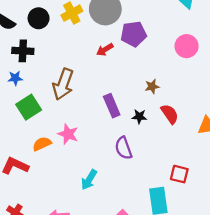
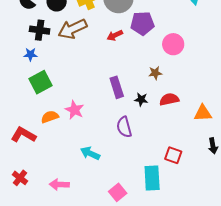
pink circle: (187, 46) -> (173, 44), moved
brown arrow: (63, 84) -> (73, 29), moved, turned 40
red semicircle: (170, 114) -> (169, 99), turned -72
cyan arrow: (89, 180) -> (90, 153), turned 78

